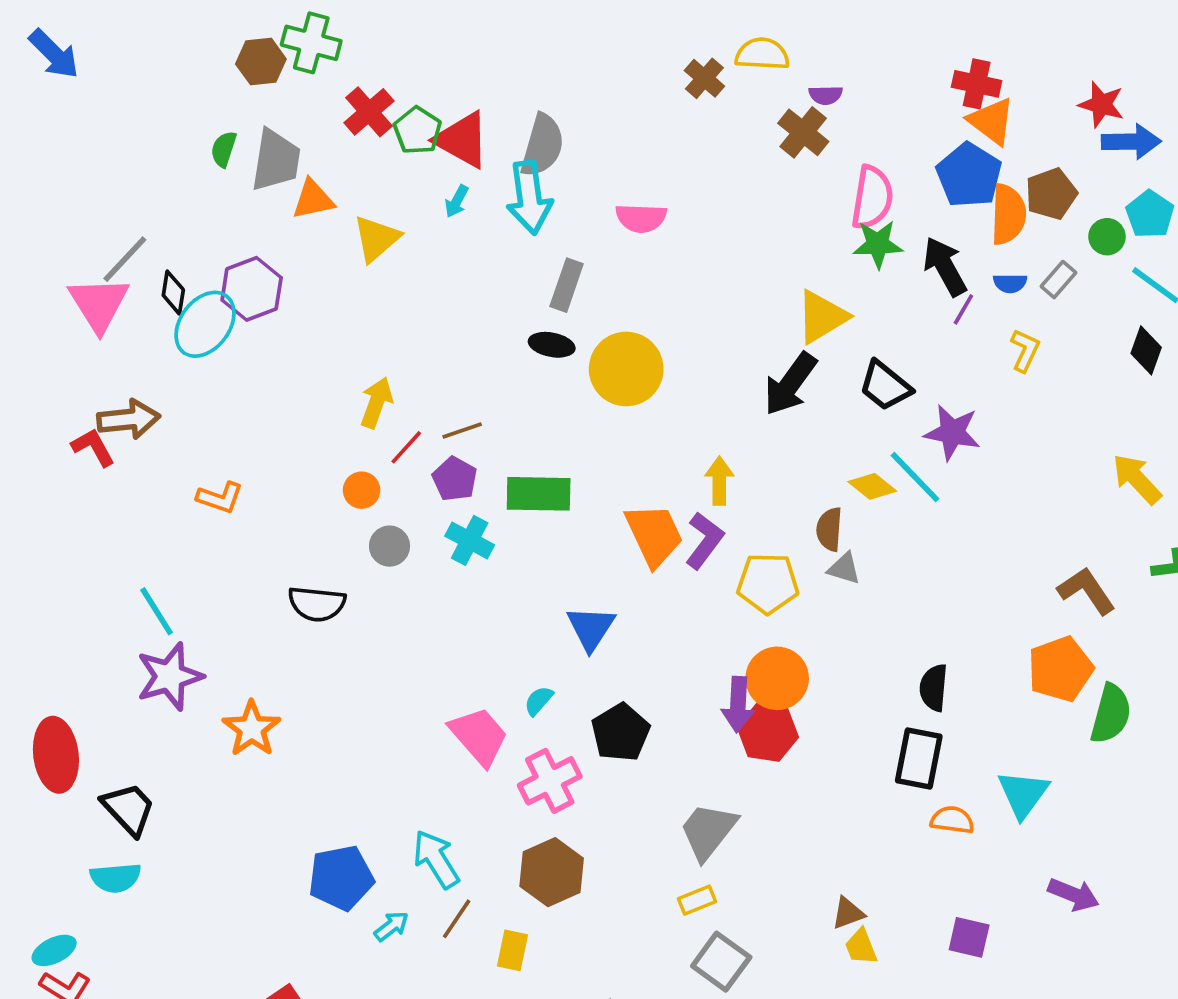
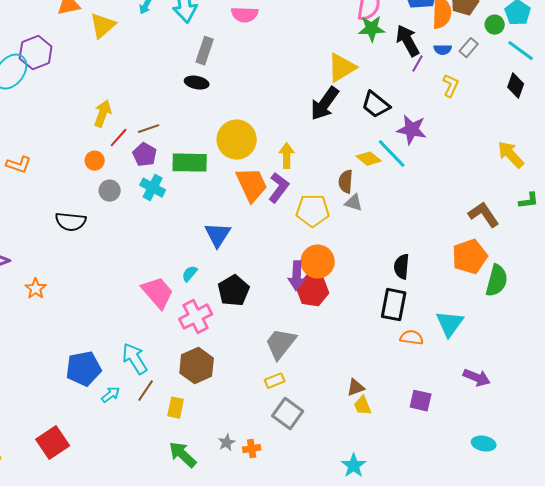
yellow circle: (626, 369) -> (237, 140), moved
orange star: (252, 729) -> (36, 289), size x0.7

